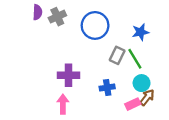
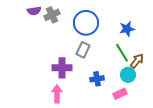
purple semicircle: (37, 12) -> (34, 11), turned 80
gray rectangle: (117, 55) -> (83, 50), moved
brown arrow: (147, 97) -> (137, 61), moved

